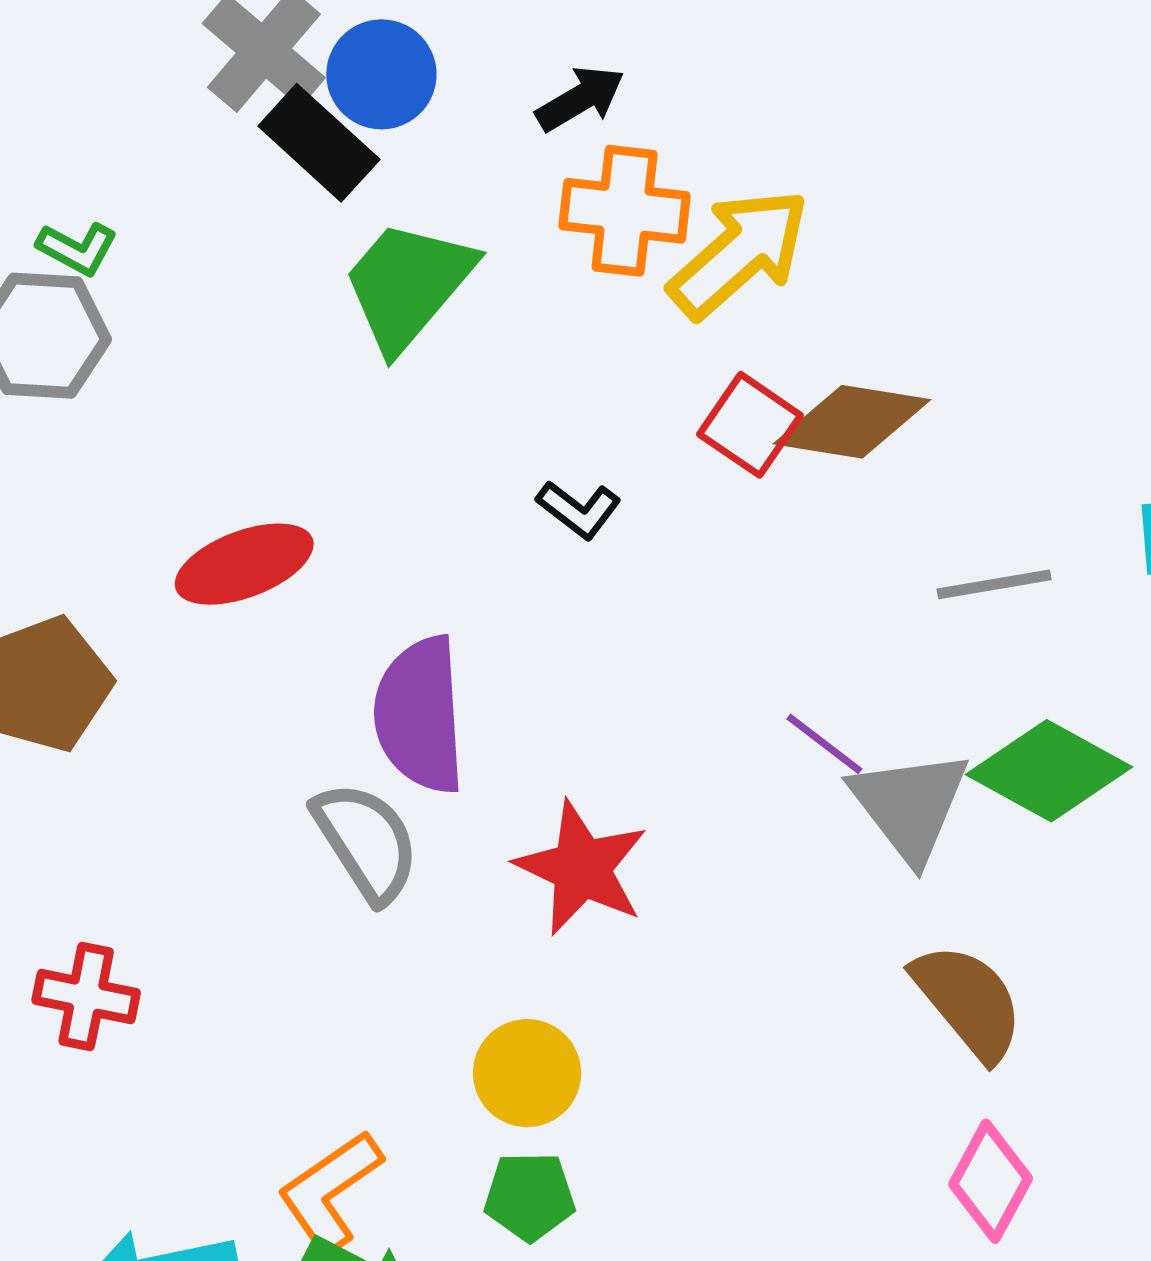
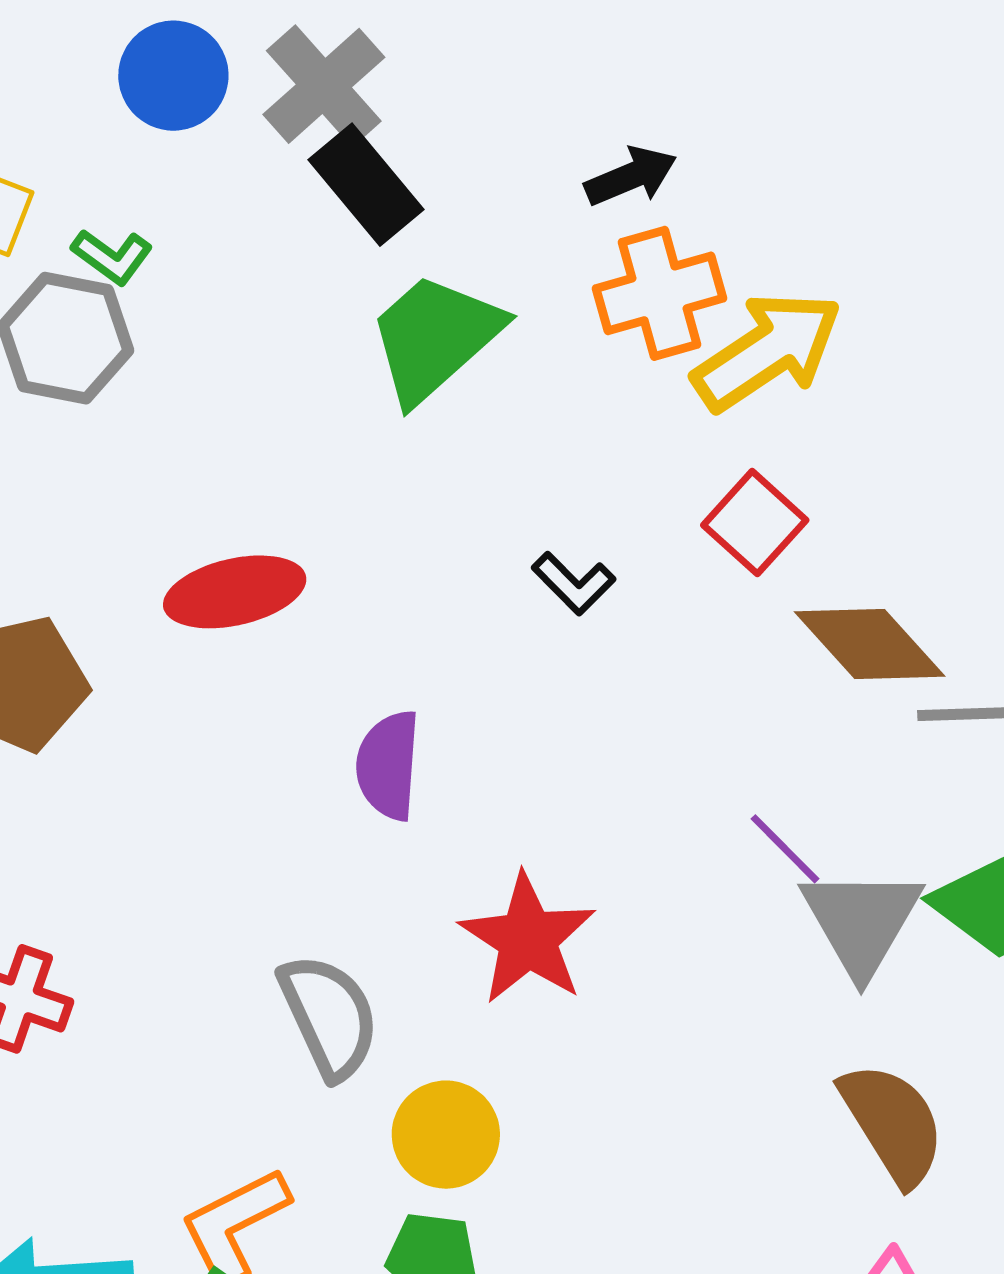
blue circle: (381, 74) -> (173, 76), moved
orange cross: (625, 211) -> (660, 293), turned -30
brown diamond: (852, 422) -> (870, 644), moved, turned 31
purple semicircle: (420, 715) -> (388, 765), size x0.7
gray semicircle: (366, 842) -> (329, 1016), moved

